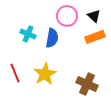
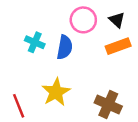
red line: (15, 73) -> (19, 106), moved

